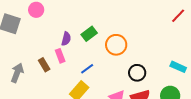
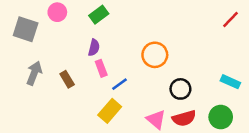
green rectangle: (89, 34) -> (99, 15), moved
pink rectangle: (60, 56) -> (101, 68), moved
gray arrow: (17, 73) -> (34, 73), moved

